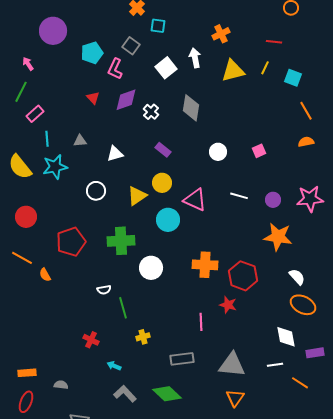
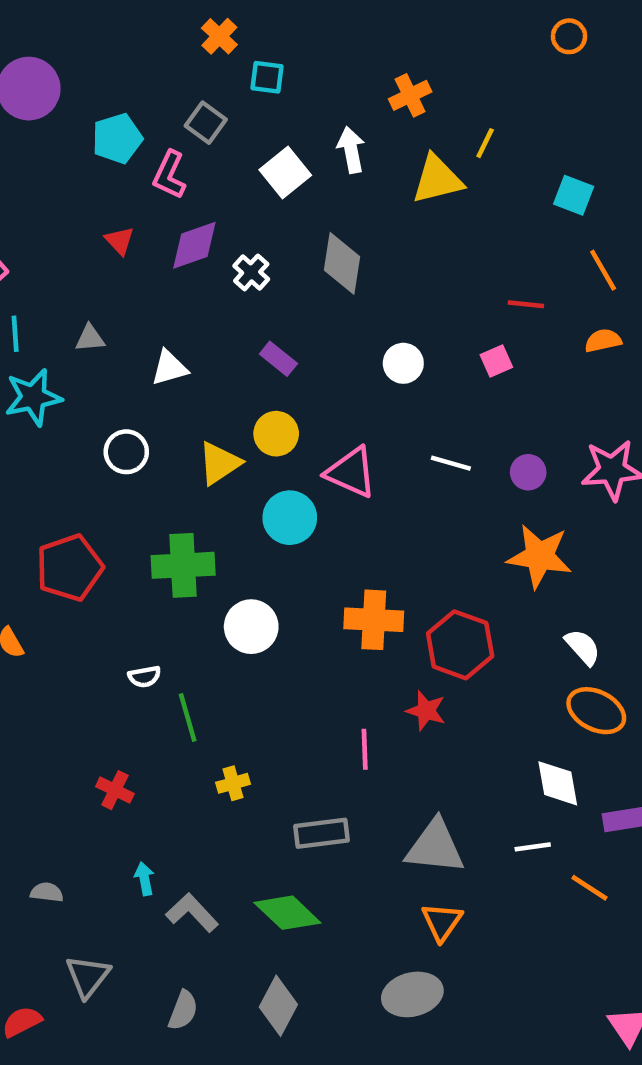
red line: (274, 42) -> (526, 304), moved
yellow line: (265, 68) -> (485, 143), moved
cyan arrow: (114, 366) -> (144, 879), moved, turned 56

